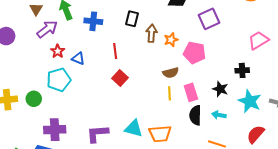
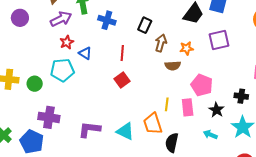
orange star: (171, 40) -> (187, 48), moved
pink pentagon: (194, 53) -> (202, 85), moved
brown semicircle: (171, 73) -> (173, 66), moved
black semicircle: (195, 115) -> (172, 143), moved
orange trapezoid: (160, 134) -> (153, 124), moved, turned 65

